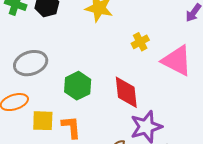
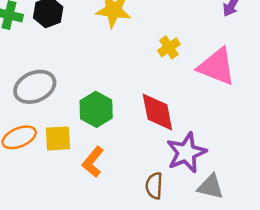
yellow square: (43, 121) -> (58, 138), moved
orange L-shape: (71, 127) -> (93, 162), turned -130

